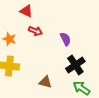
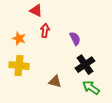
red arrow: (35, 31) -> (45, 31), turned -104

